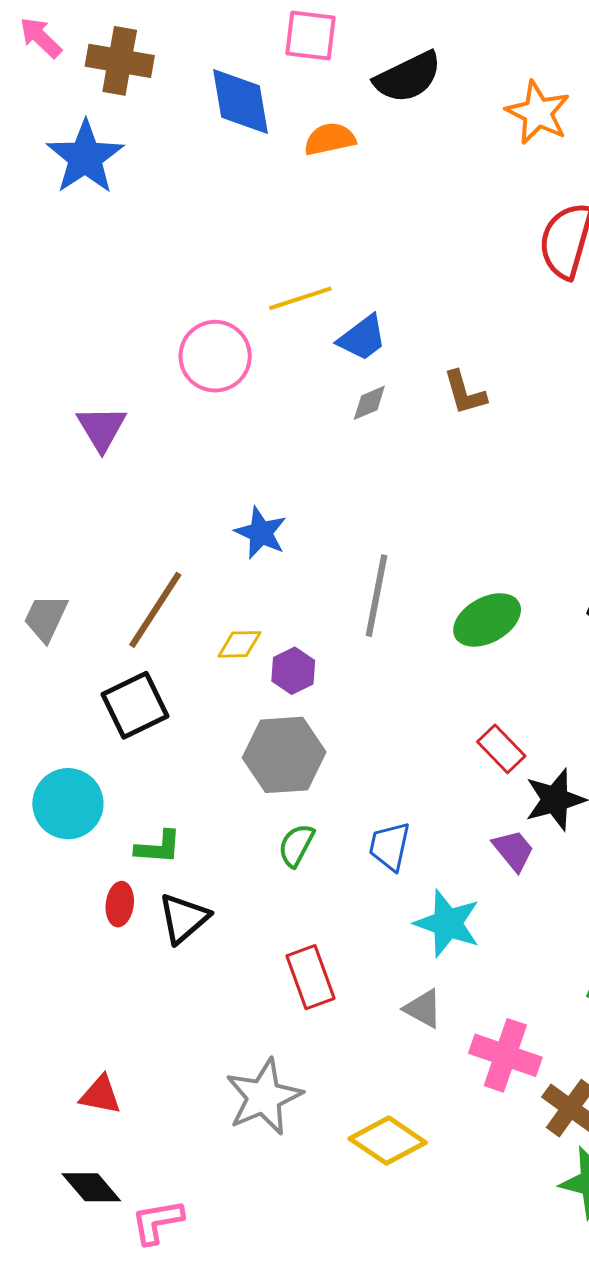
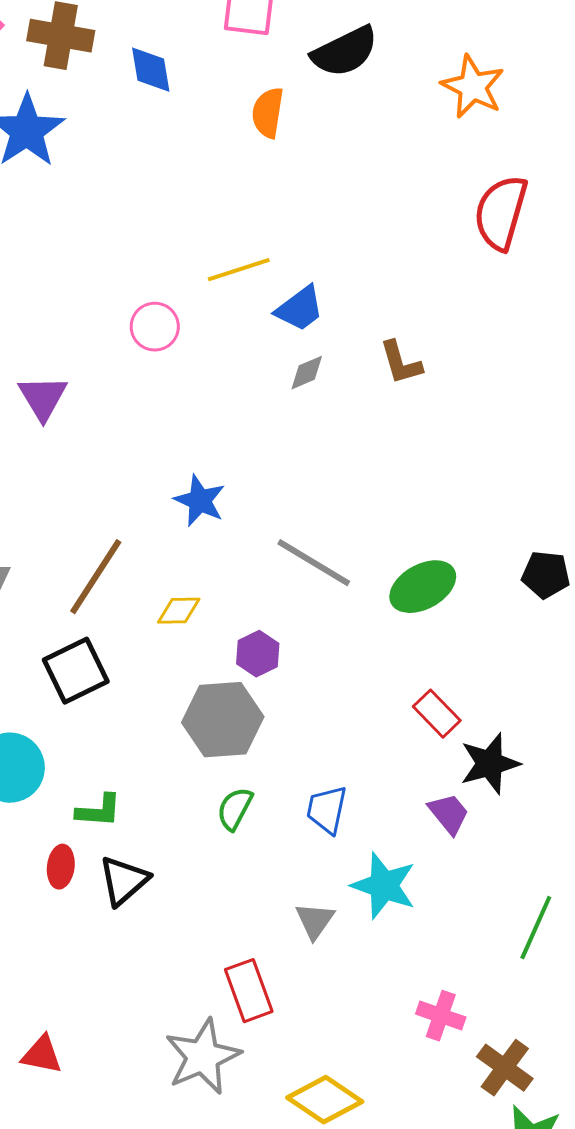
blue diamond: (240, 101) -> (151, 70), moved, size x0.7
orange semicircle: (330, 139) -> (268, 113), turned -69
pink circle: (215, 356) -> (155, 327), size x0.7
gray line: (376, 596) -> (314, 563), turned -70
purple hexagon: (293, 671) -> (258, 654), moved
red rectangle: (311, 977) -> (249, 991), moved
gray triangle: (423, 1009) -> (315, 921), moved, turned 36
pink cross: (505, 1055) -> (441, 1016), size x0.7

